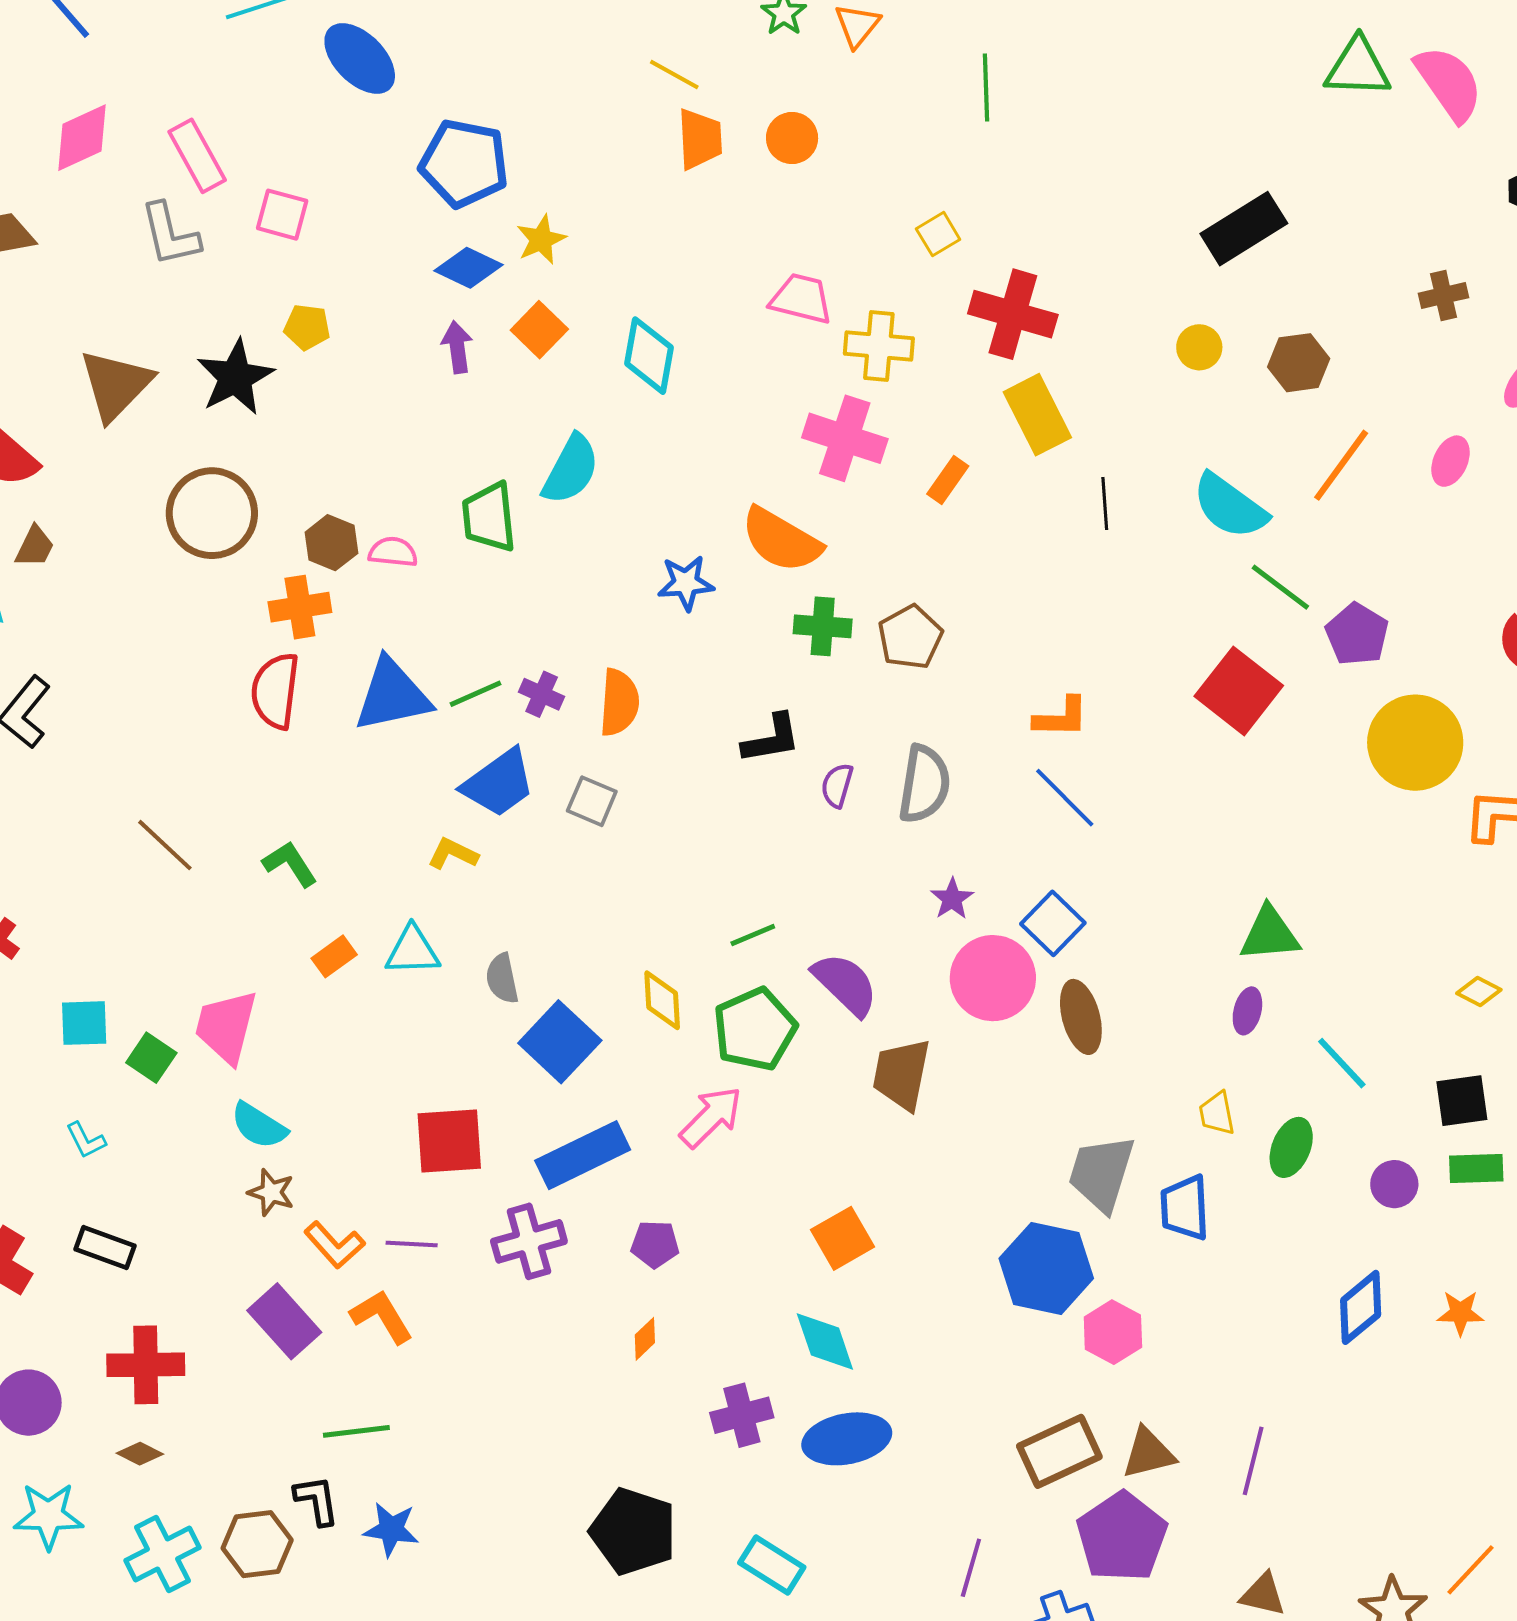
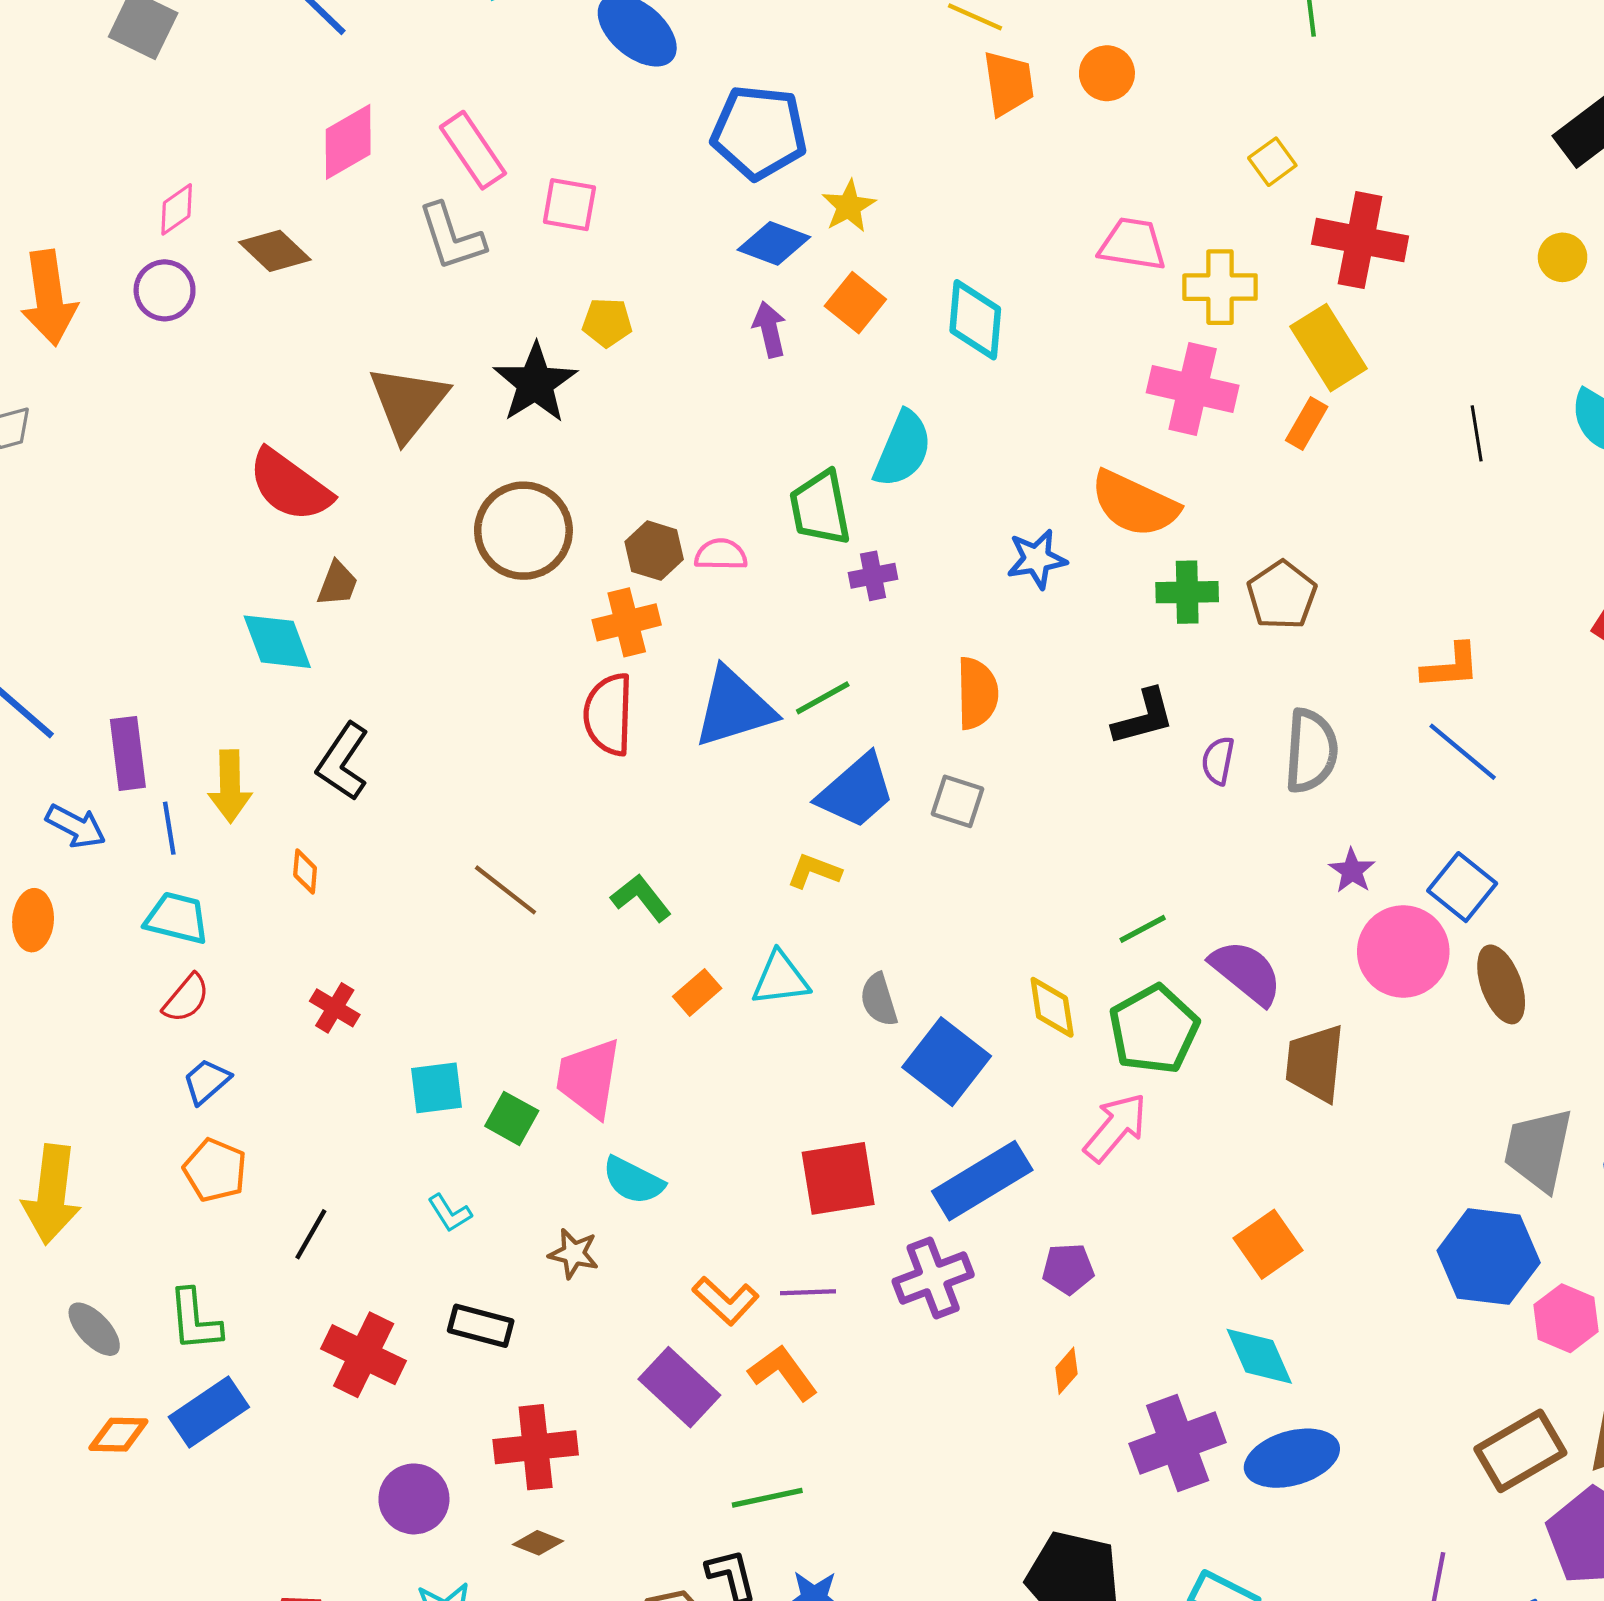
yellow rectangle: (1037, 415) -> (1329, 348), moved
purple cross: (542, 694) -> (873, 576), moved, turned -30
brown star: (271, 1192) -> (574, 1254), moved
purple cross: (742, 1415) -> (1178, 1443), size x1.4

